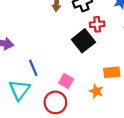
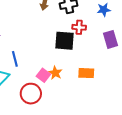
black square: (83, 41) -> (64, 41), turned 35
orange star: (96, 91) -> (55, 73), moved

